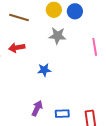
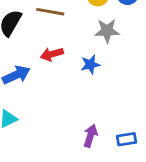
blue star: (44, 70) -> (90, 64), moved

